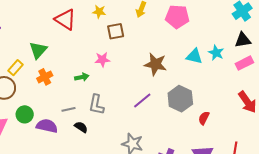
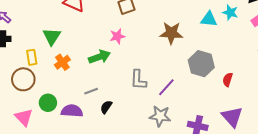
yellow rectangle: (15, 68) -> (32, 57), turned -42
green arrow: (82, 77) -> (99, 57), size x1.5
purple line: (142, 101) -> (166, 87), moved
gray L-shape: (96, 105) -> (138, 80), moved
black semicircle: (81, 127) -> (106, 107), turned -80

